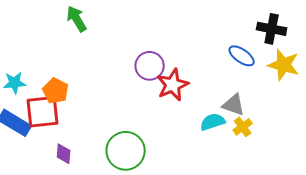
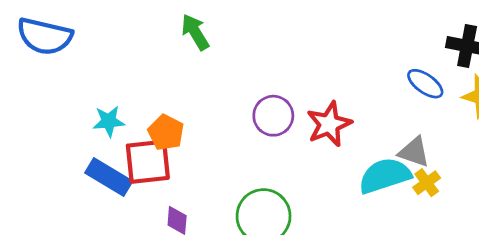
purple circle: (150, 66) -> (273, 116), moved
cyan semicircle: (213, 122) -> (385, 176), size x1.5

